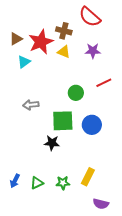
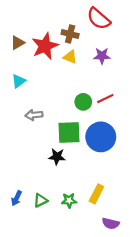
cyan triangle: (24, 62) -> (19, 81), moved
red line: (104, 83) -> (105, 99), moved
blue circle: (92, 125) -> (101, 137), size x1.4

